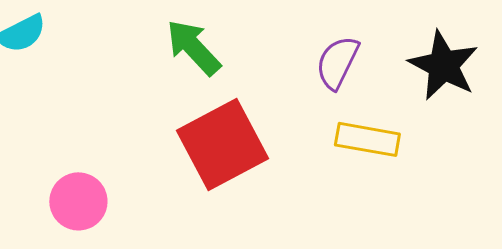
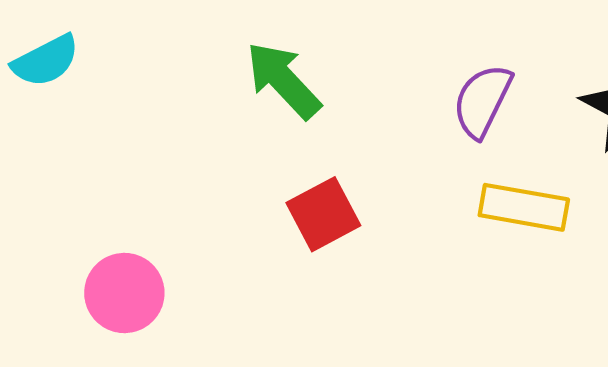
red square: (222, 144) -> (323, 214), size x0.6

